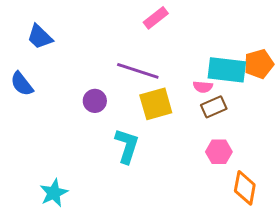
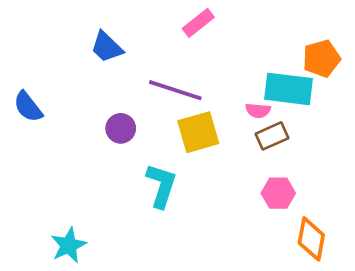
blue trapezoid: (40, 37) -> (107, 47), moved
orange pentagon: (259, 64) -> (321, 58), moved

